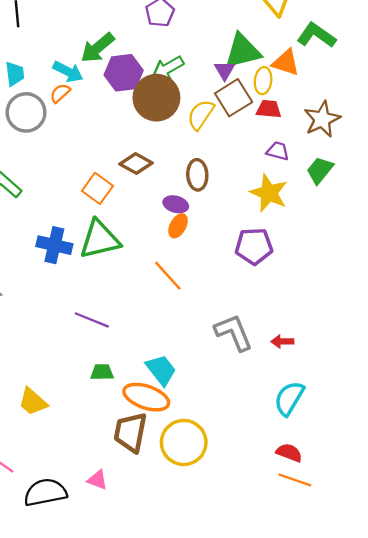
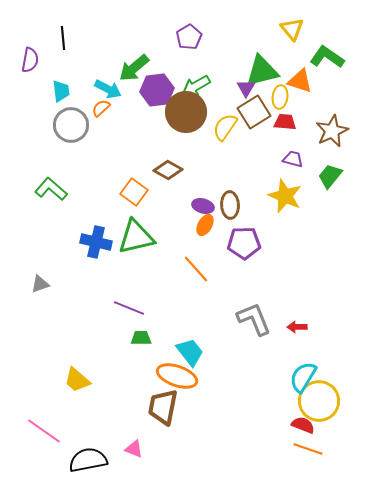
brown ellipse: (197, 175) -> (230, 205), moved
purple pentagon: (254, 246) -> (244, 243), moved
green trapezoid: (102, 372) -> (141, 338), moved
yellow circle: (184, 442) -> (319, 401), moved

